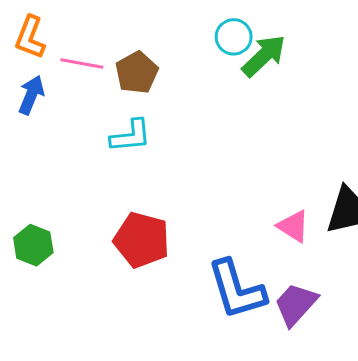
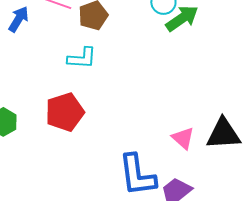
red pentagon: (142, 240) -> (65, 112), moved, turned 30

